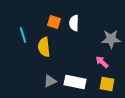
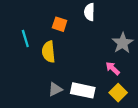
white semicircle: (74, 23) -> (89, 12), moved
gray star: (111, 39) -> (123, 43), turned -30
yellow square: (107, 84) -> (118, 93), turned 35

